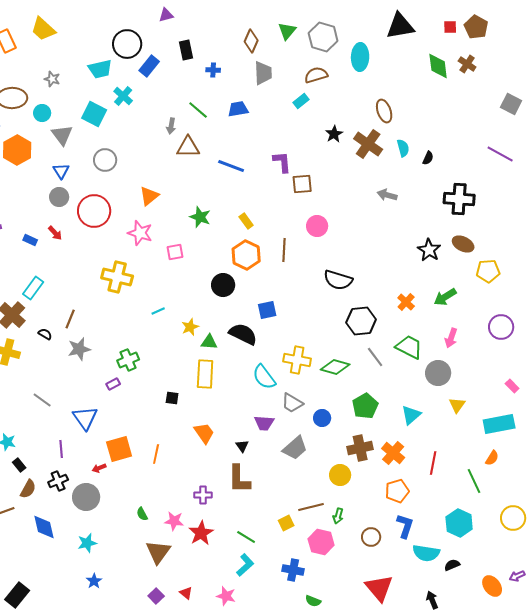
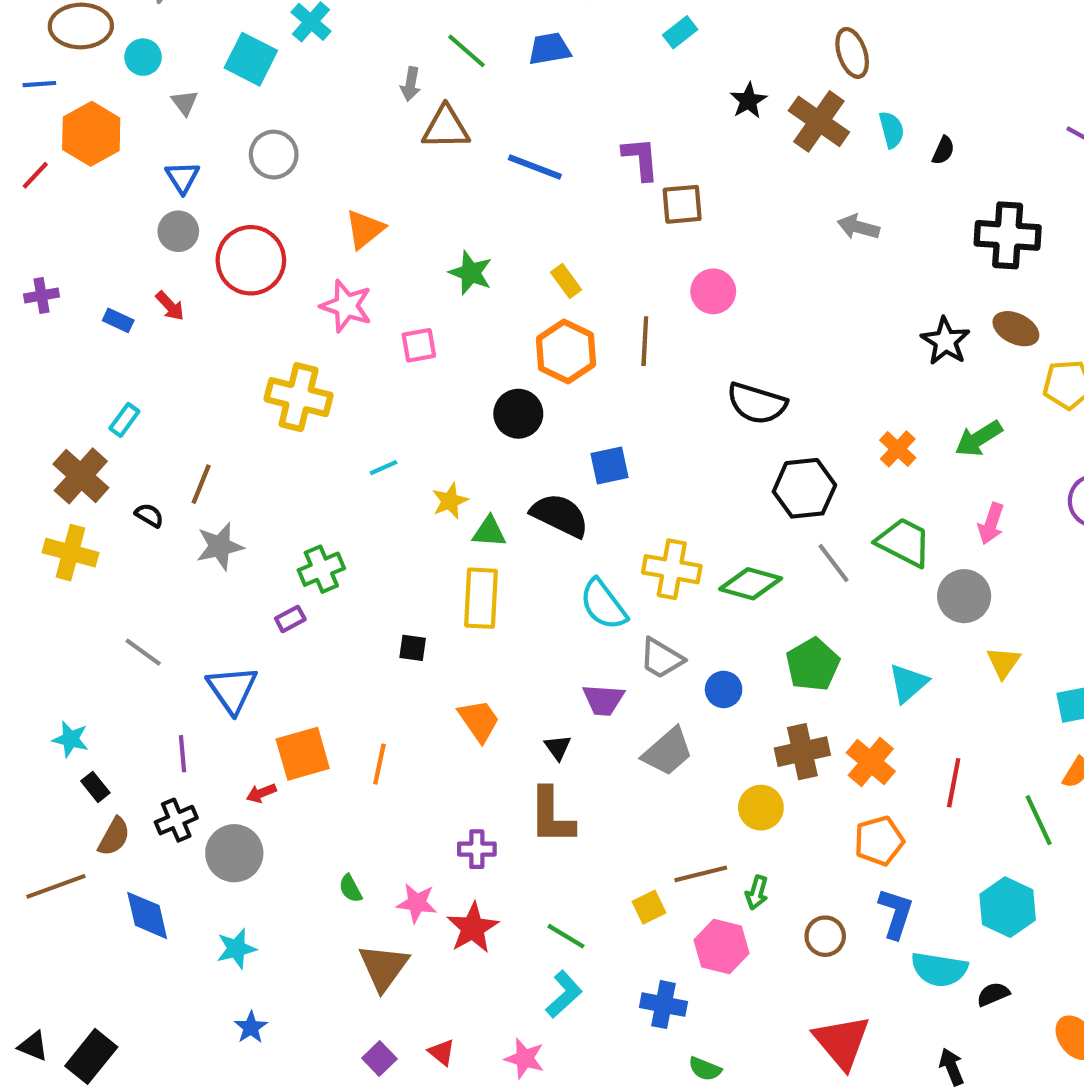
gray triangle: (62, 135) -> (185, 103), size x0.6
cyan rectangle: (33, 288) -> (124, 420), size x0.7

